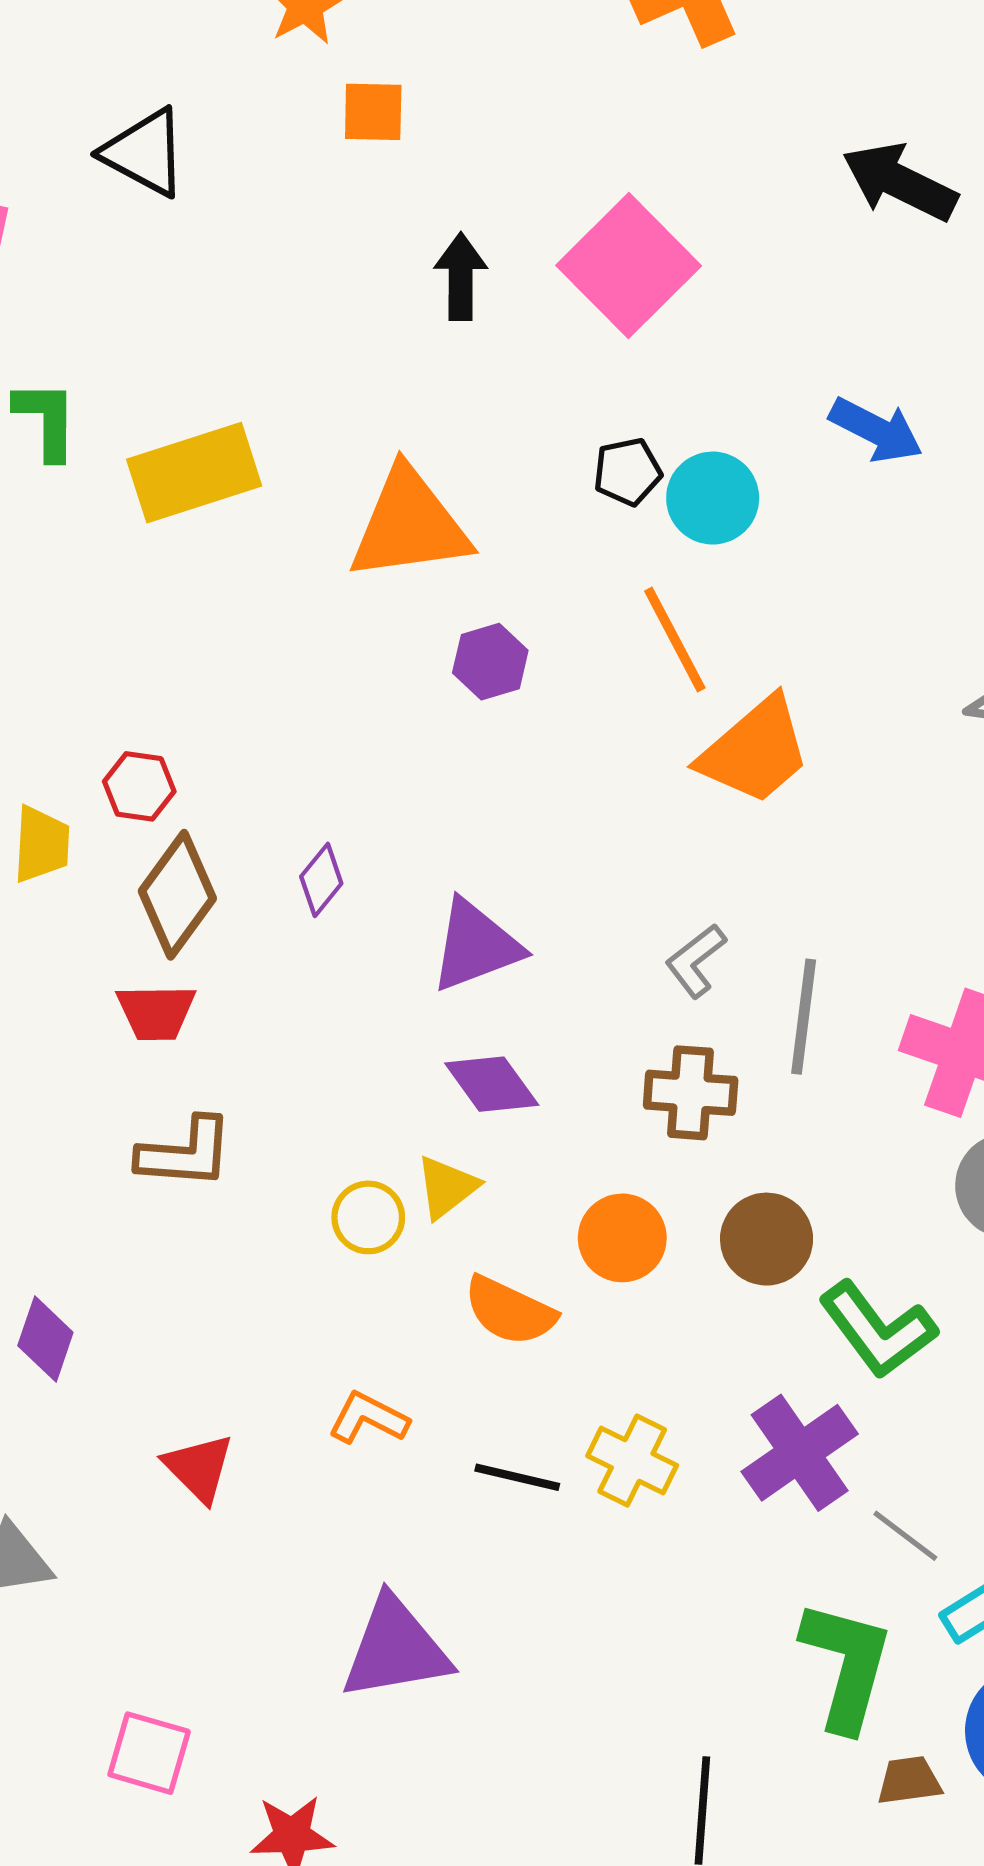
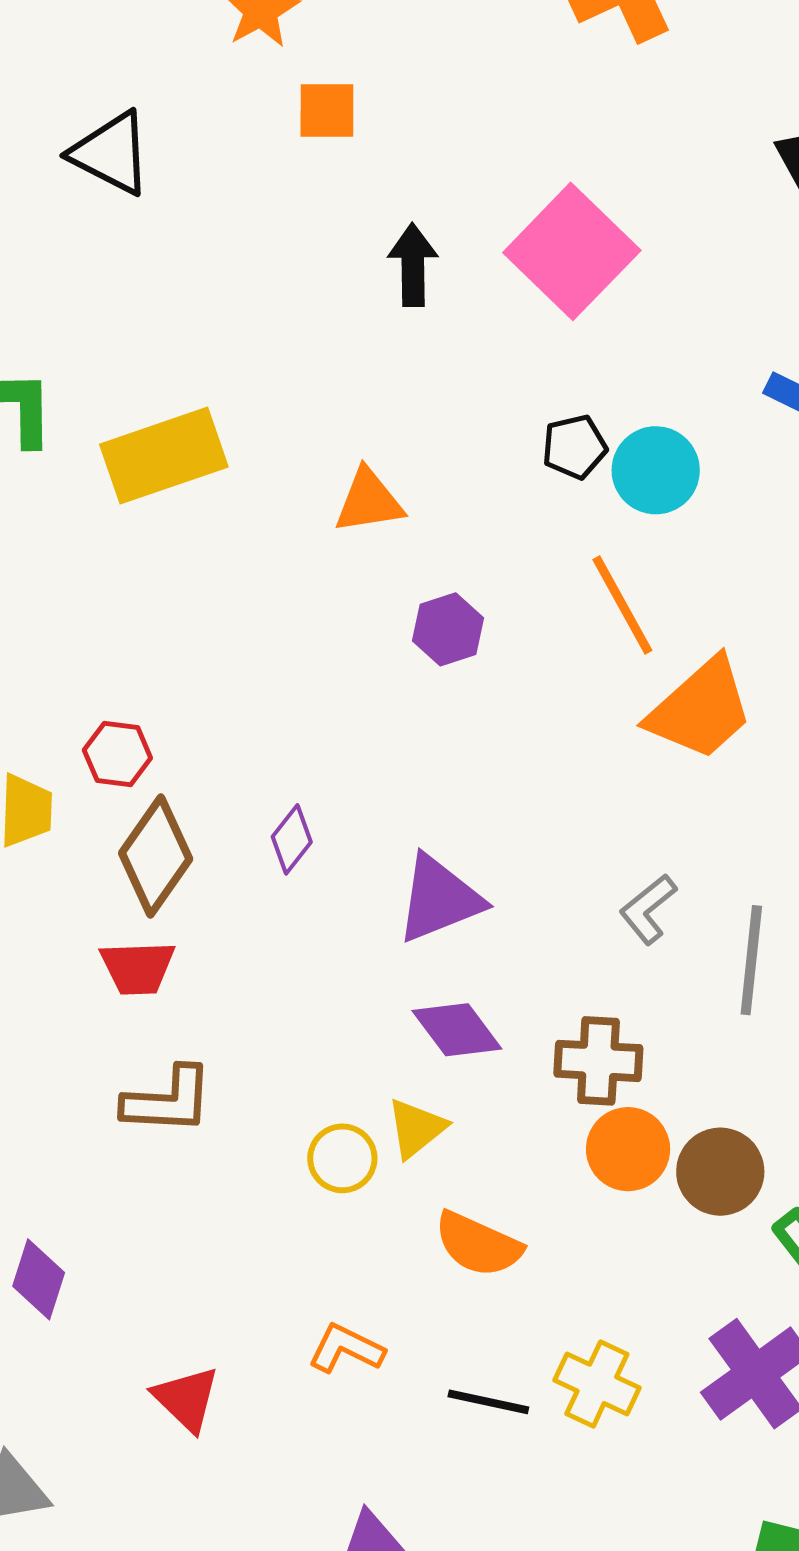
orange triangle: (409, 525) -> (369, 501), size x0.6
brown cross: (691, 1093) -> (598, 1061), moved
orange circle: (622, 1238) -> (628, 1149), moved

